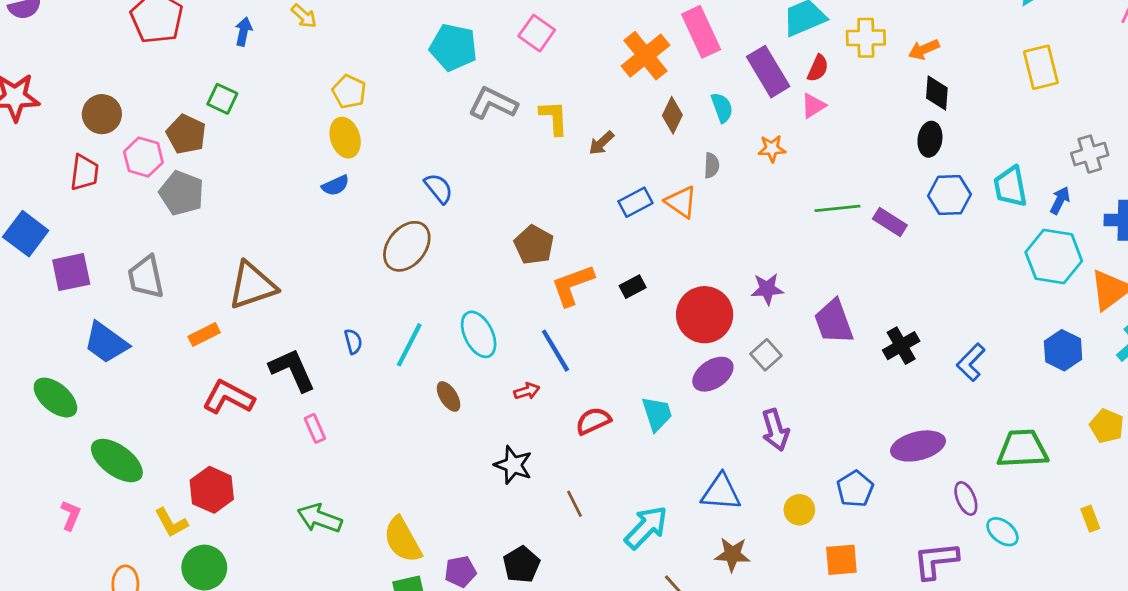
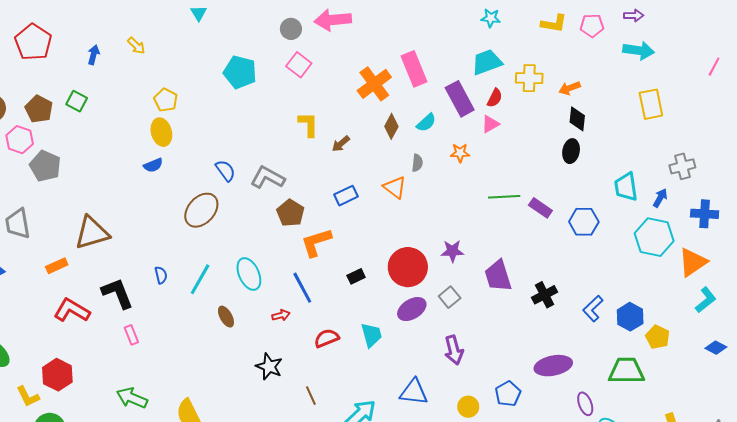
gray L-shape: (493, 103) -> (268, 178), moved
cyan semicircle: (722, 108) -> (426, 123), turned 65
brown pentagon: (186, 134) -> (39, 109), moved
blue hexagon: (949, 195) -> (584, 222), moved
blue rectangle: (635, 202) -> (346, 196), moved
black rectangle: (633, 287) -> (356, 276), moved
blue hexagon: (1063, 350) -> (630, 317), moved
yellow pentagon: (1107, 426) -> (658, 337), moved

